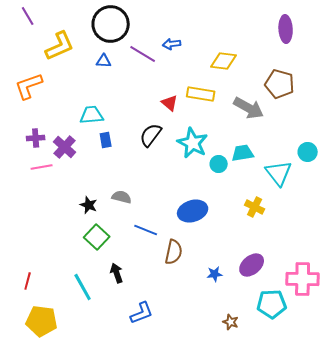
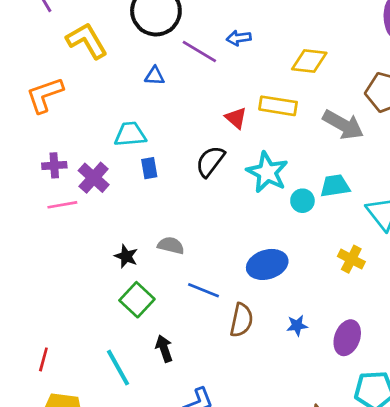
yellow L-shape: (60, 46) -> (87, 41), turned -96
blue triangle: (104, 61) -> (155, 76), moved
purple ellipse: (252, 265) -> (347, 338), turned -30
blue star: (215, 274) -> (297, 325), moved

